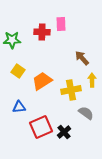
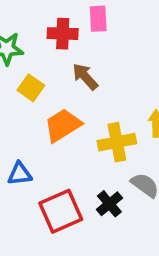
brown arrow: (82, 58) -> (85, 77), moved
yellow square: (18, 71) -> (31, 88), moved
black cross: (64, 132) -> (109, 204), moved

